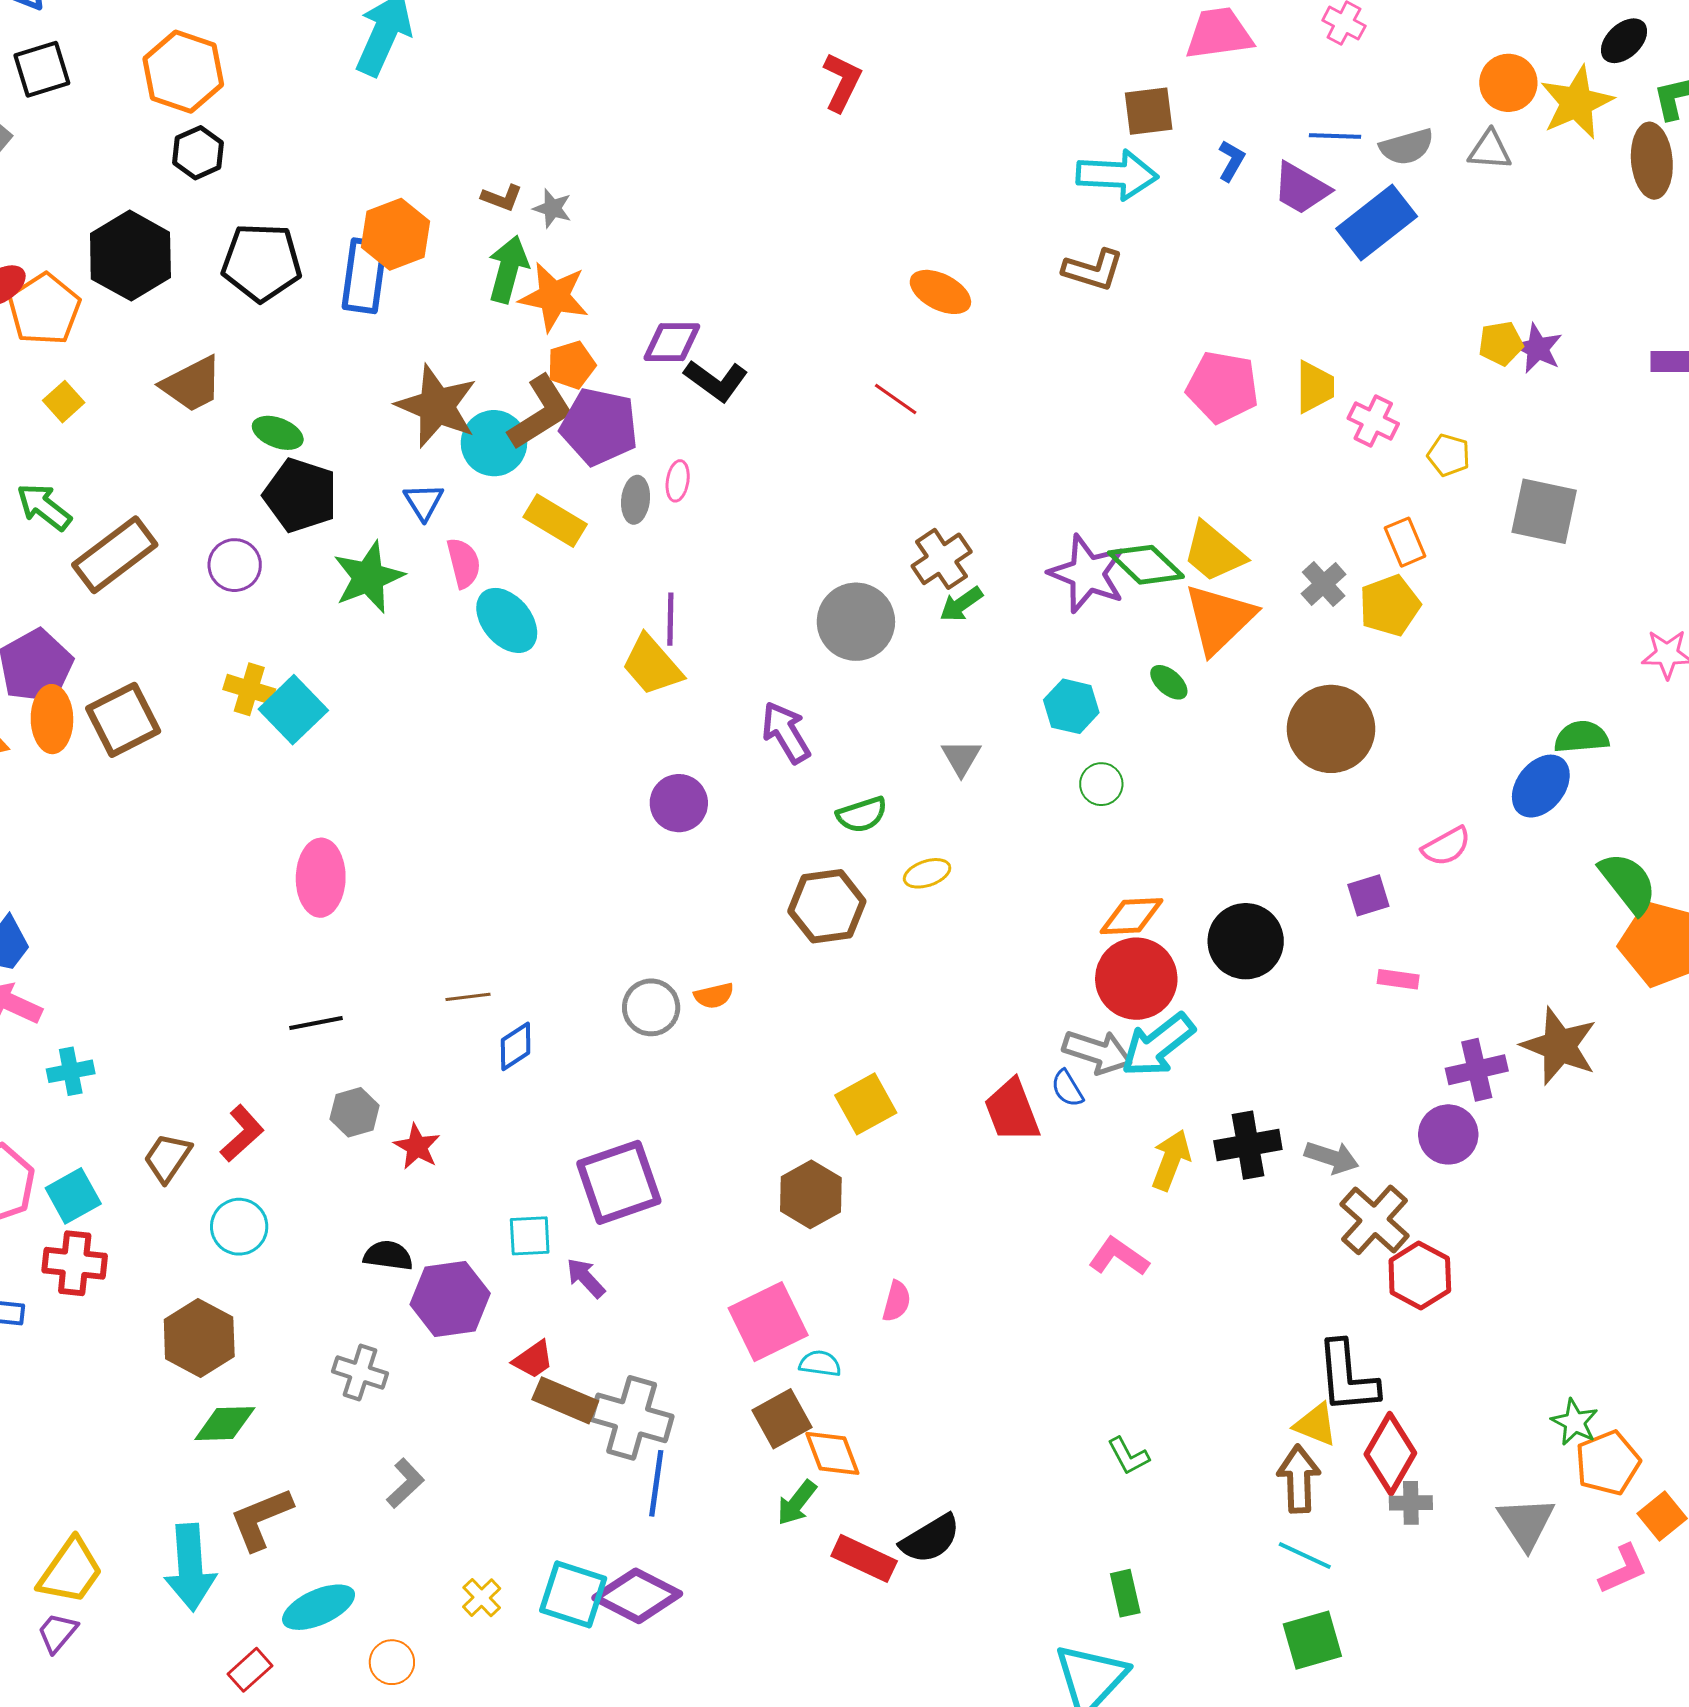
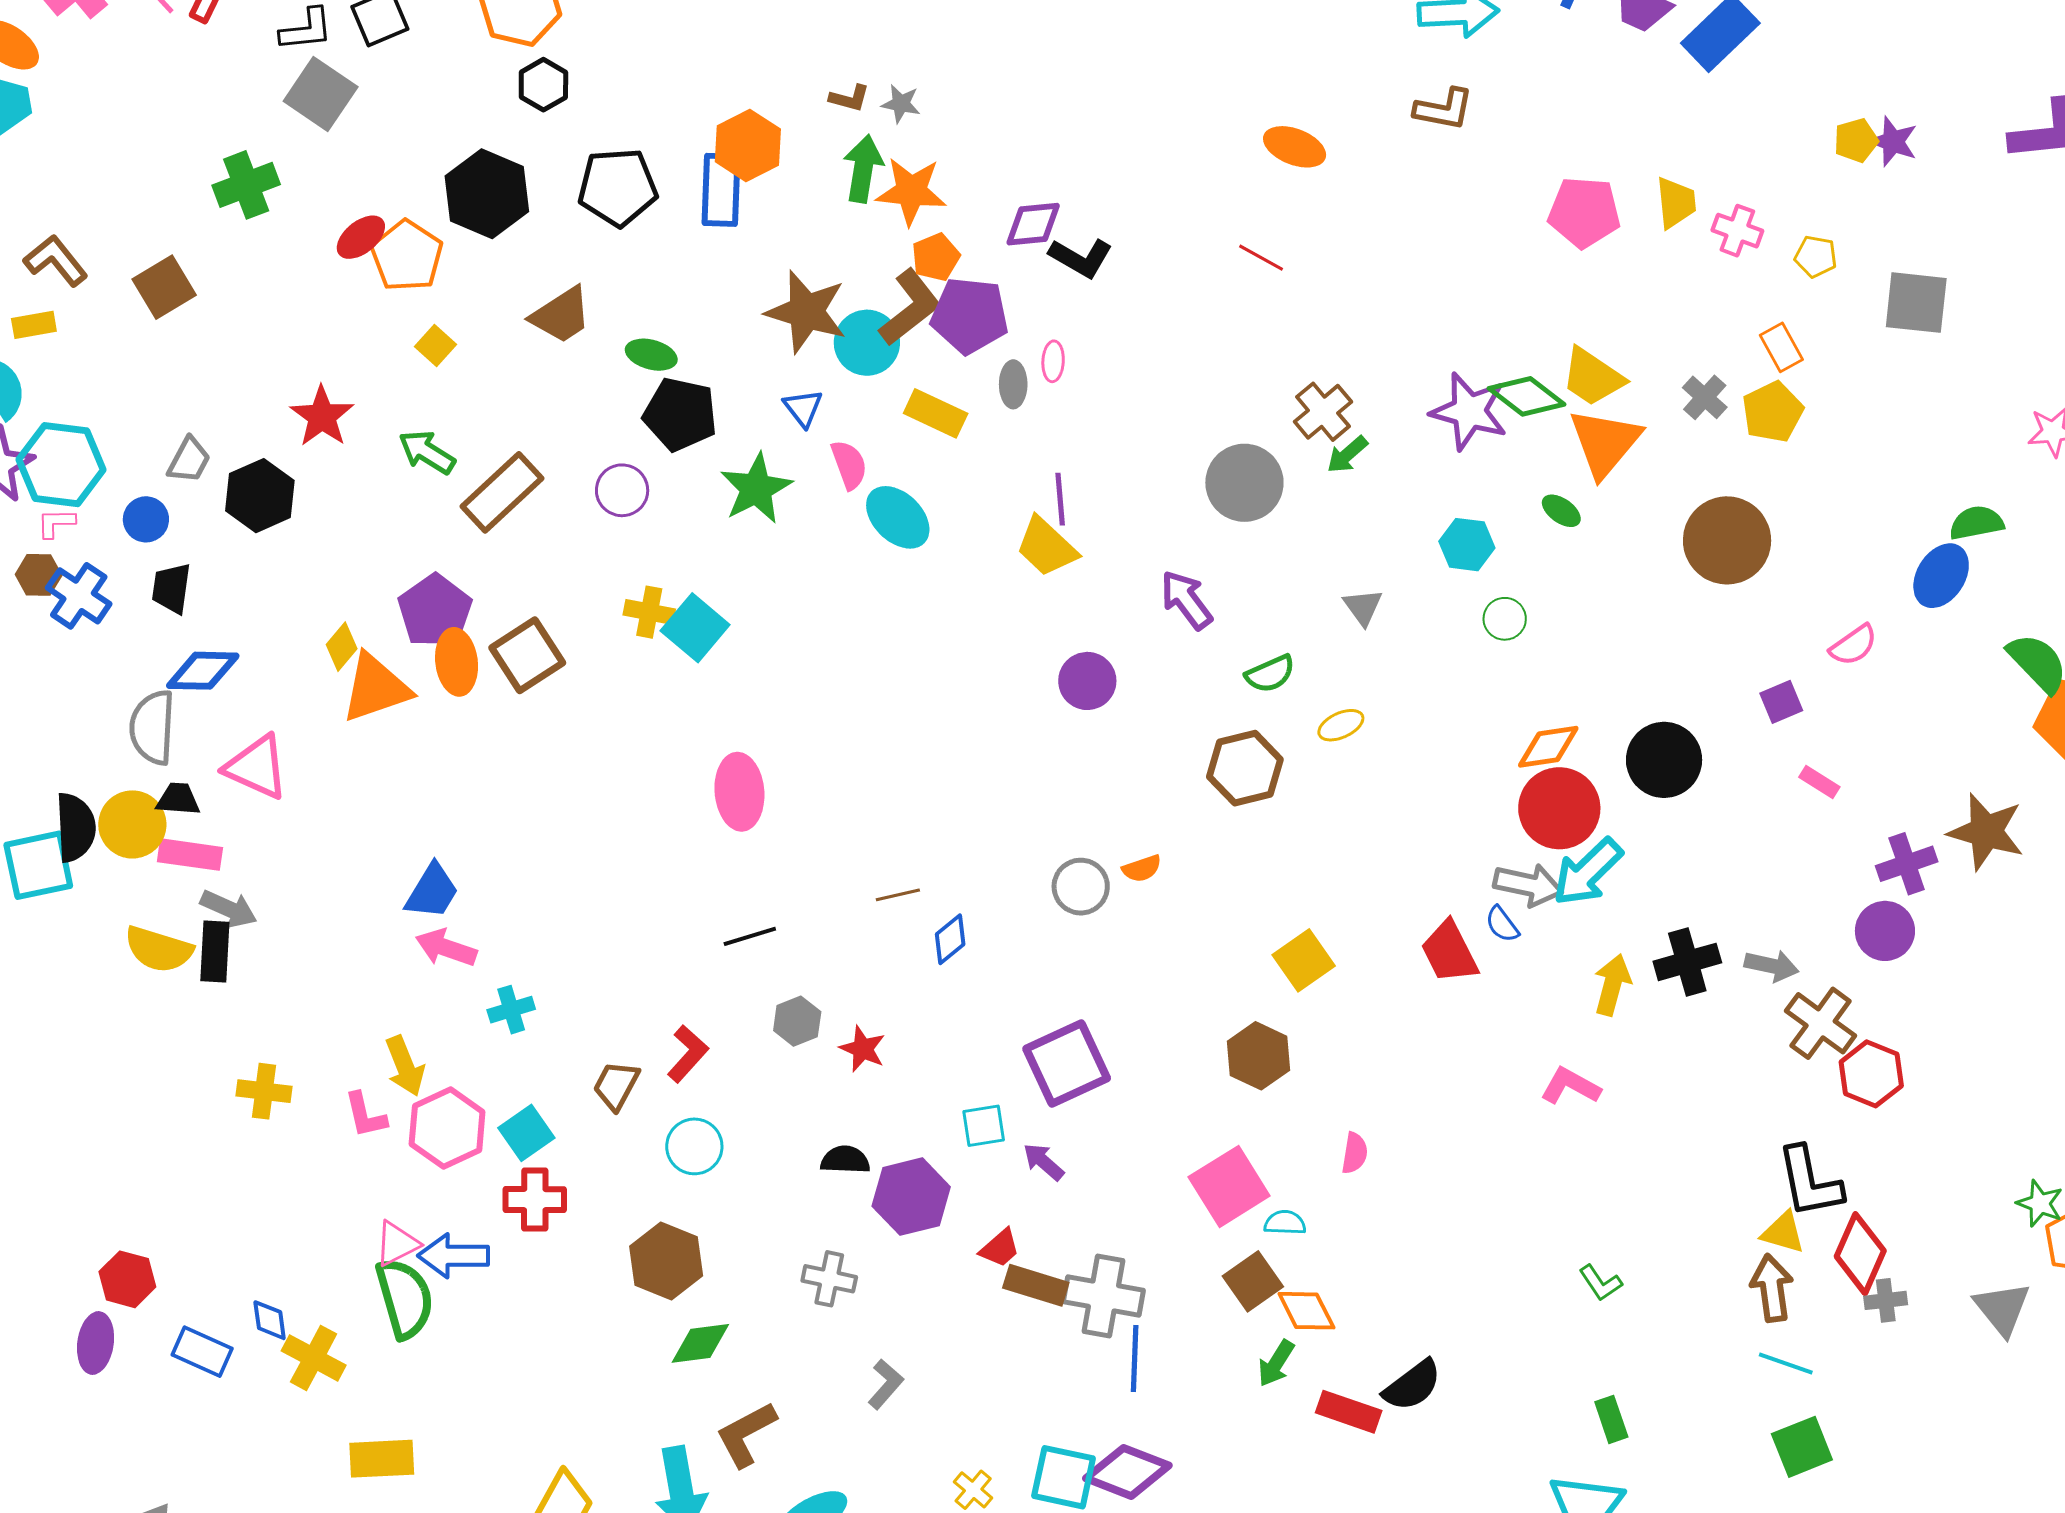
pink rectangle: (1398, 979) -> (1819, 782), turned 30

